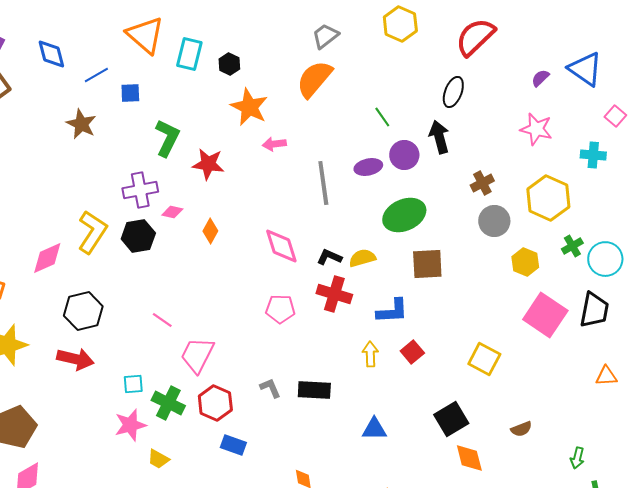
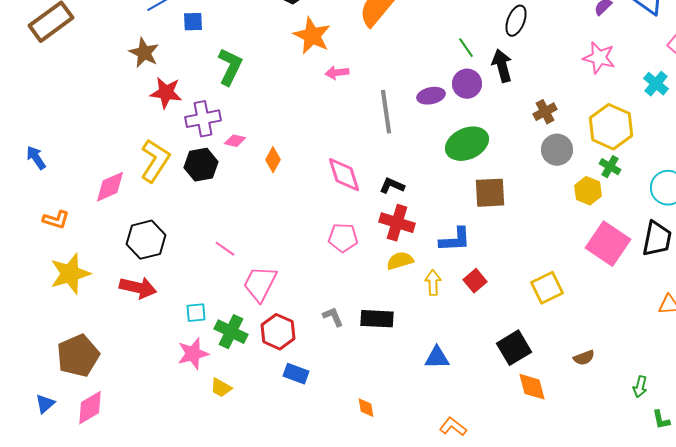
green line: (382, 117) -> (466, 48), moved
cyan cross: (593, 155) -> (656, 84), turned 35
red star: (208, 164) -> (166, 93), moved
green cross: (572, 246) -> (610, 167), moved, turned -30
yellow semicircle: (362, 258) -> (400, 261), moved
yellow square: (484, 359) -> (547, 288), turned 36

